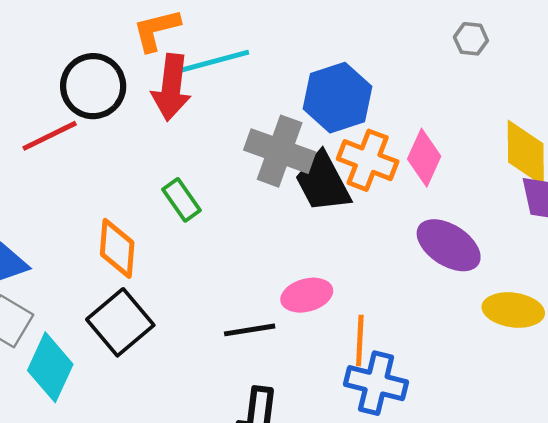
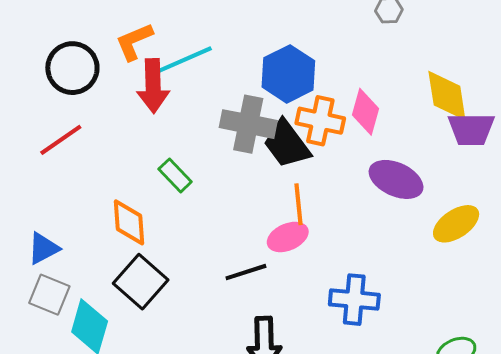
black circle: (93, 86) -> (72, 68), moved
yellow ellipse: (513, 310) -> (456, 224), turned -33
orange line: (360, 340) -> (298, 204), moved

